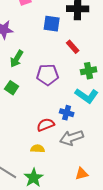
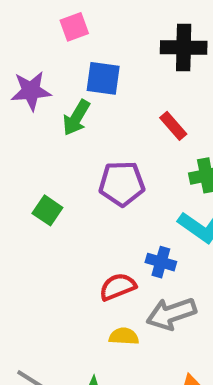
blue square: (52, 24) -> (103, 78), moved
green arrow: (17, 59) -> (76, 118), moved
yellow semicircle: (38, 149) -> (124, 336), moved

